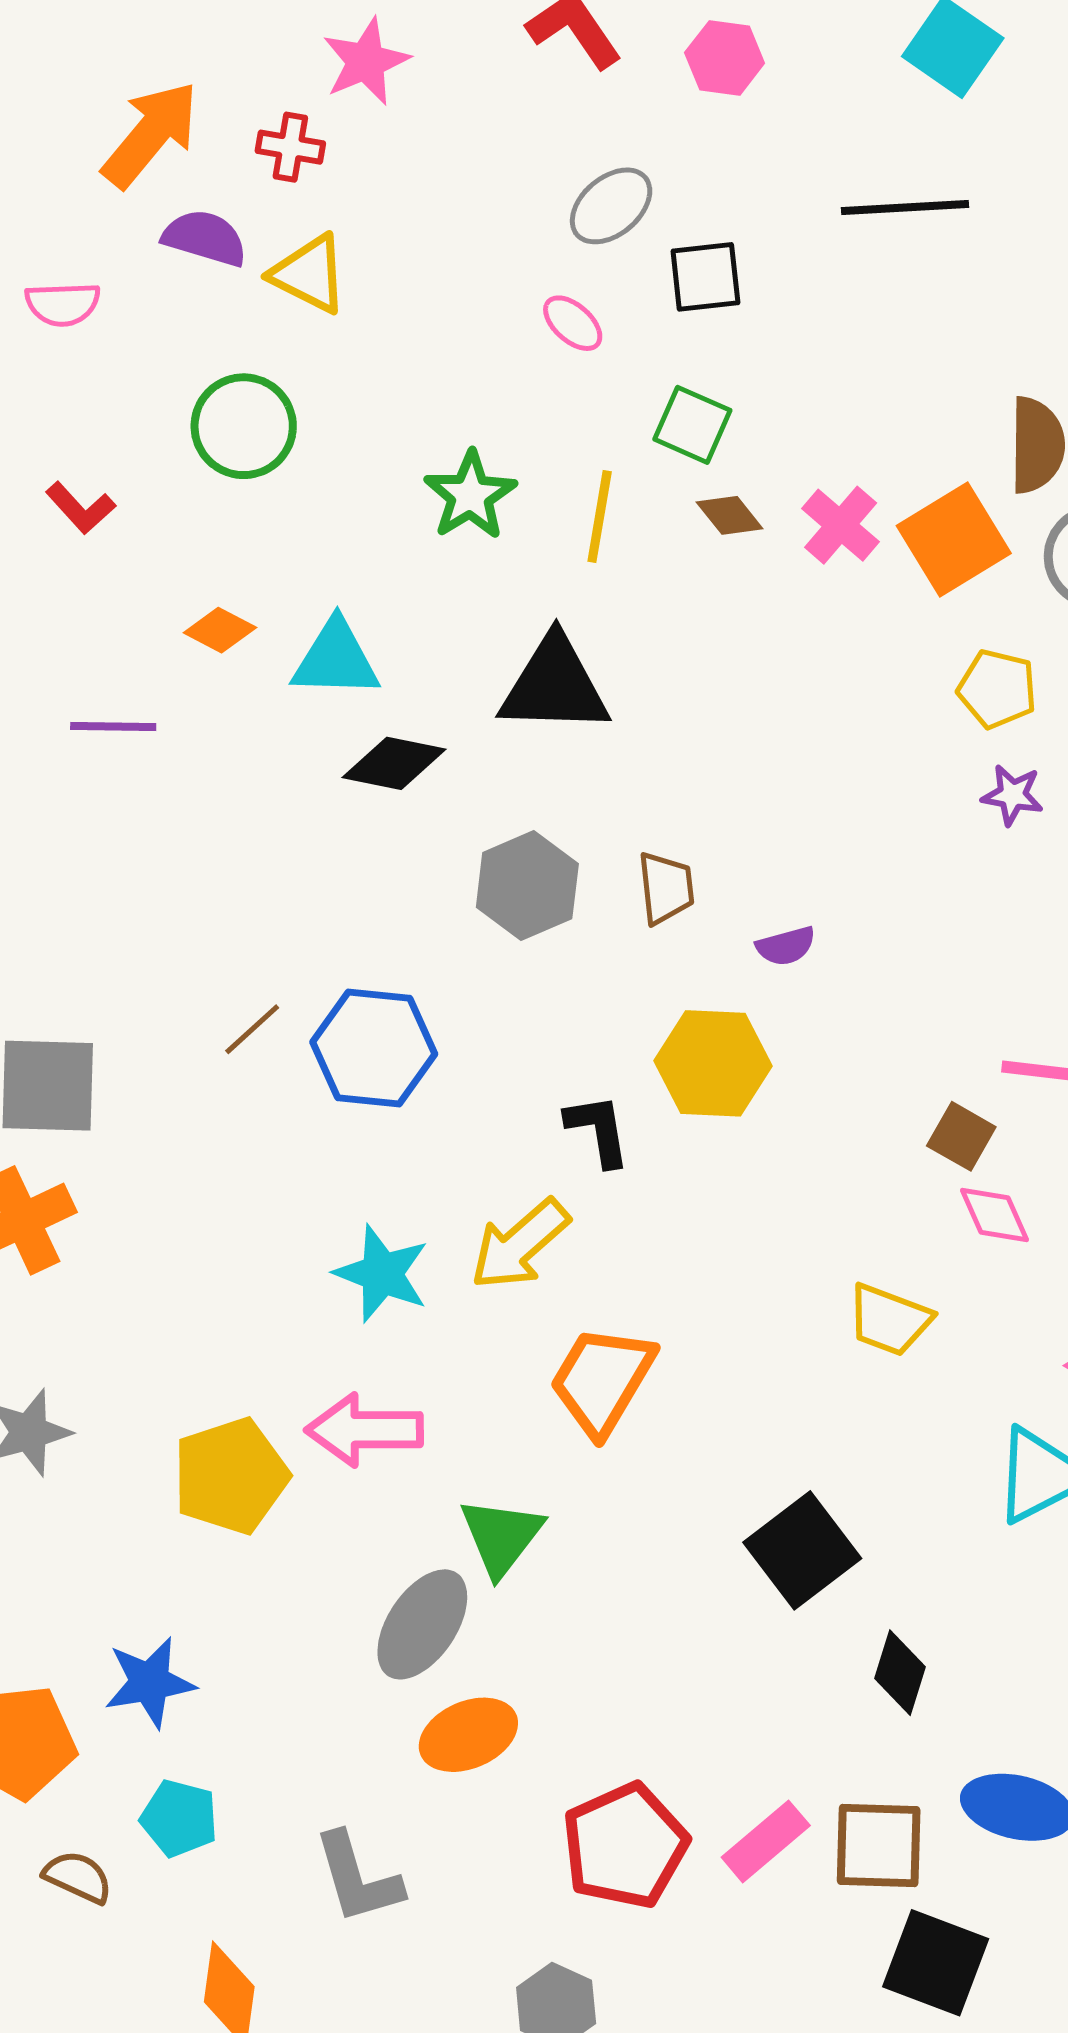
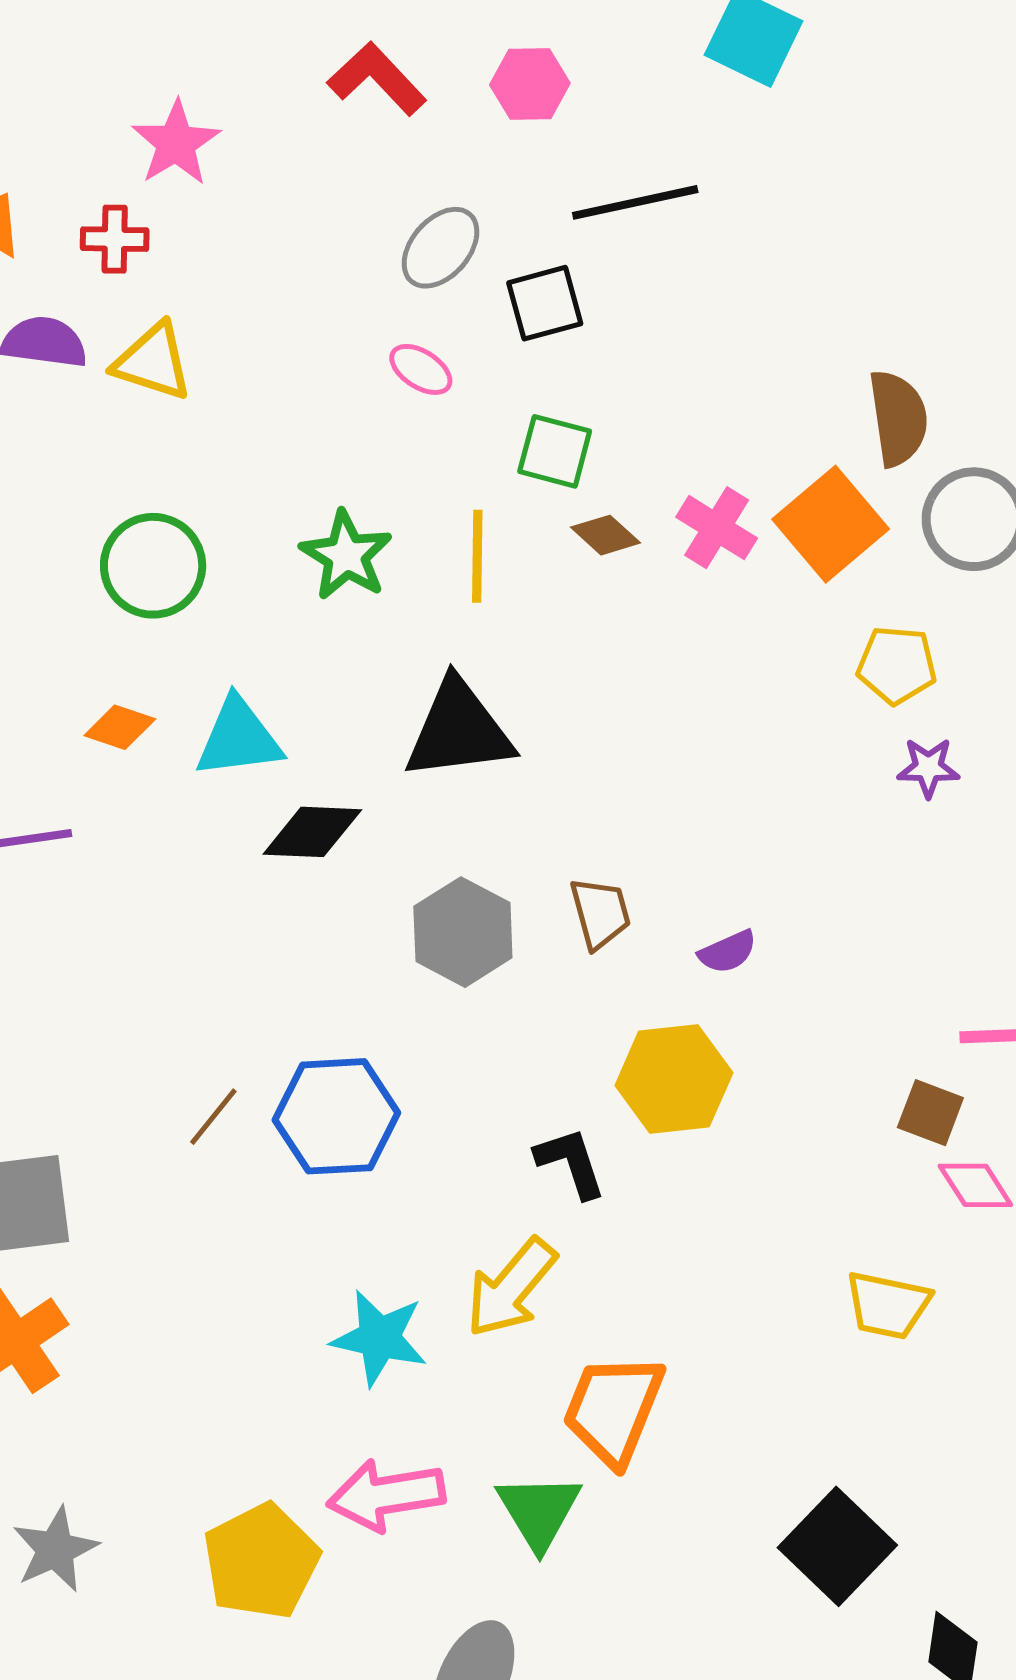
black line: (905, 207) -> (635, 202), moved
green circle: (244, 426) -> (153, 566), moved
green triangle: (501, 1536) -> (539, 1511), moved

